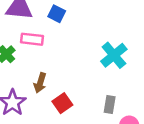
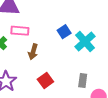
blue square: (57, 14) -> (64, 32), moved, turned 32
brown arrow: (40, 83) -> (33, 52), moved

